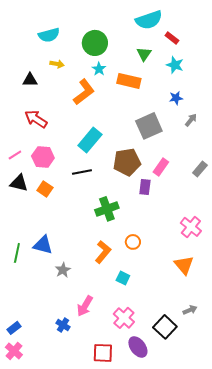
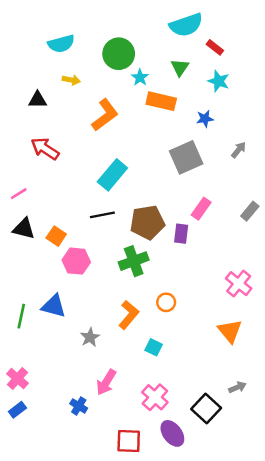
cyan star: (99, 69) -> (140, 77), moved
blue star: (176, 98) -> (205, 119), moved
pink hexagon: (43, 157) -> (76, 261), moved
brown pentagon: (127, 162) -> (147, 222), moved
gray star: (63, 270) -> (90, 337), moved
pink cross: (14, 351) -> (17, 379), moved

